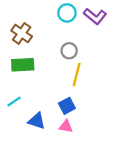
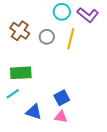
gray circle: (69, 51) -> (47, 37), moved
green rectangle: (23, 65) -> (21, 73), moved
yellow line: (77, 75) -> (71, 39), moved

